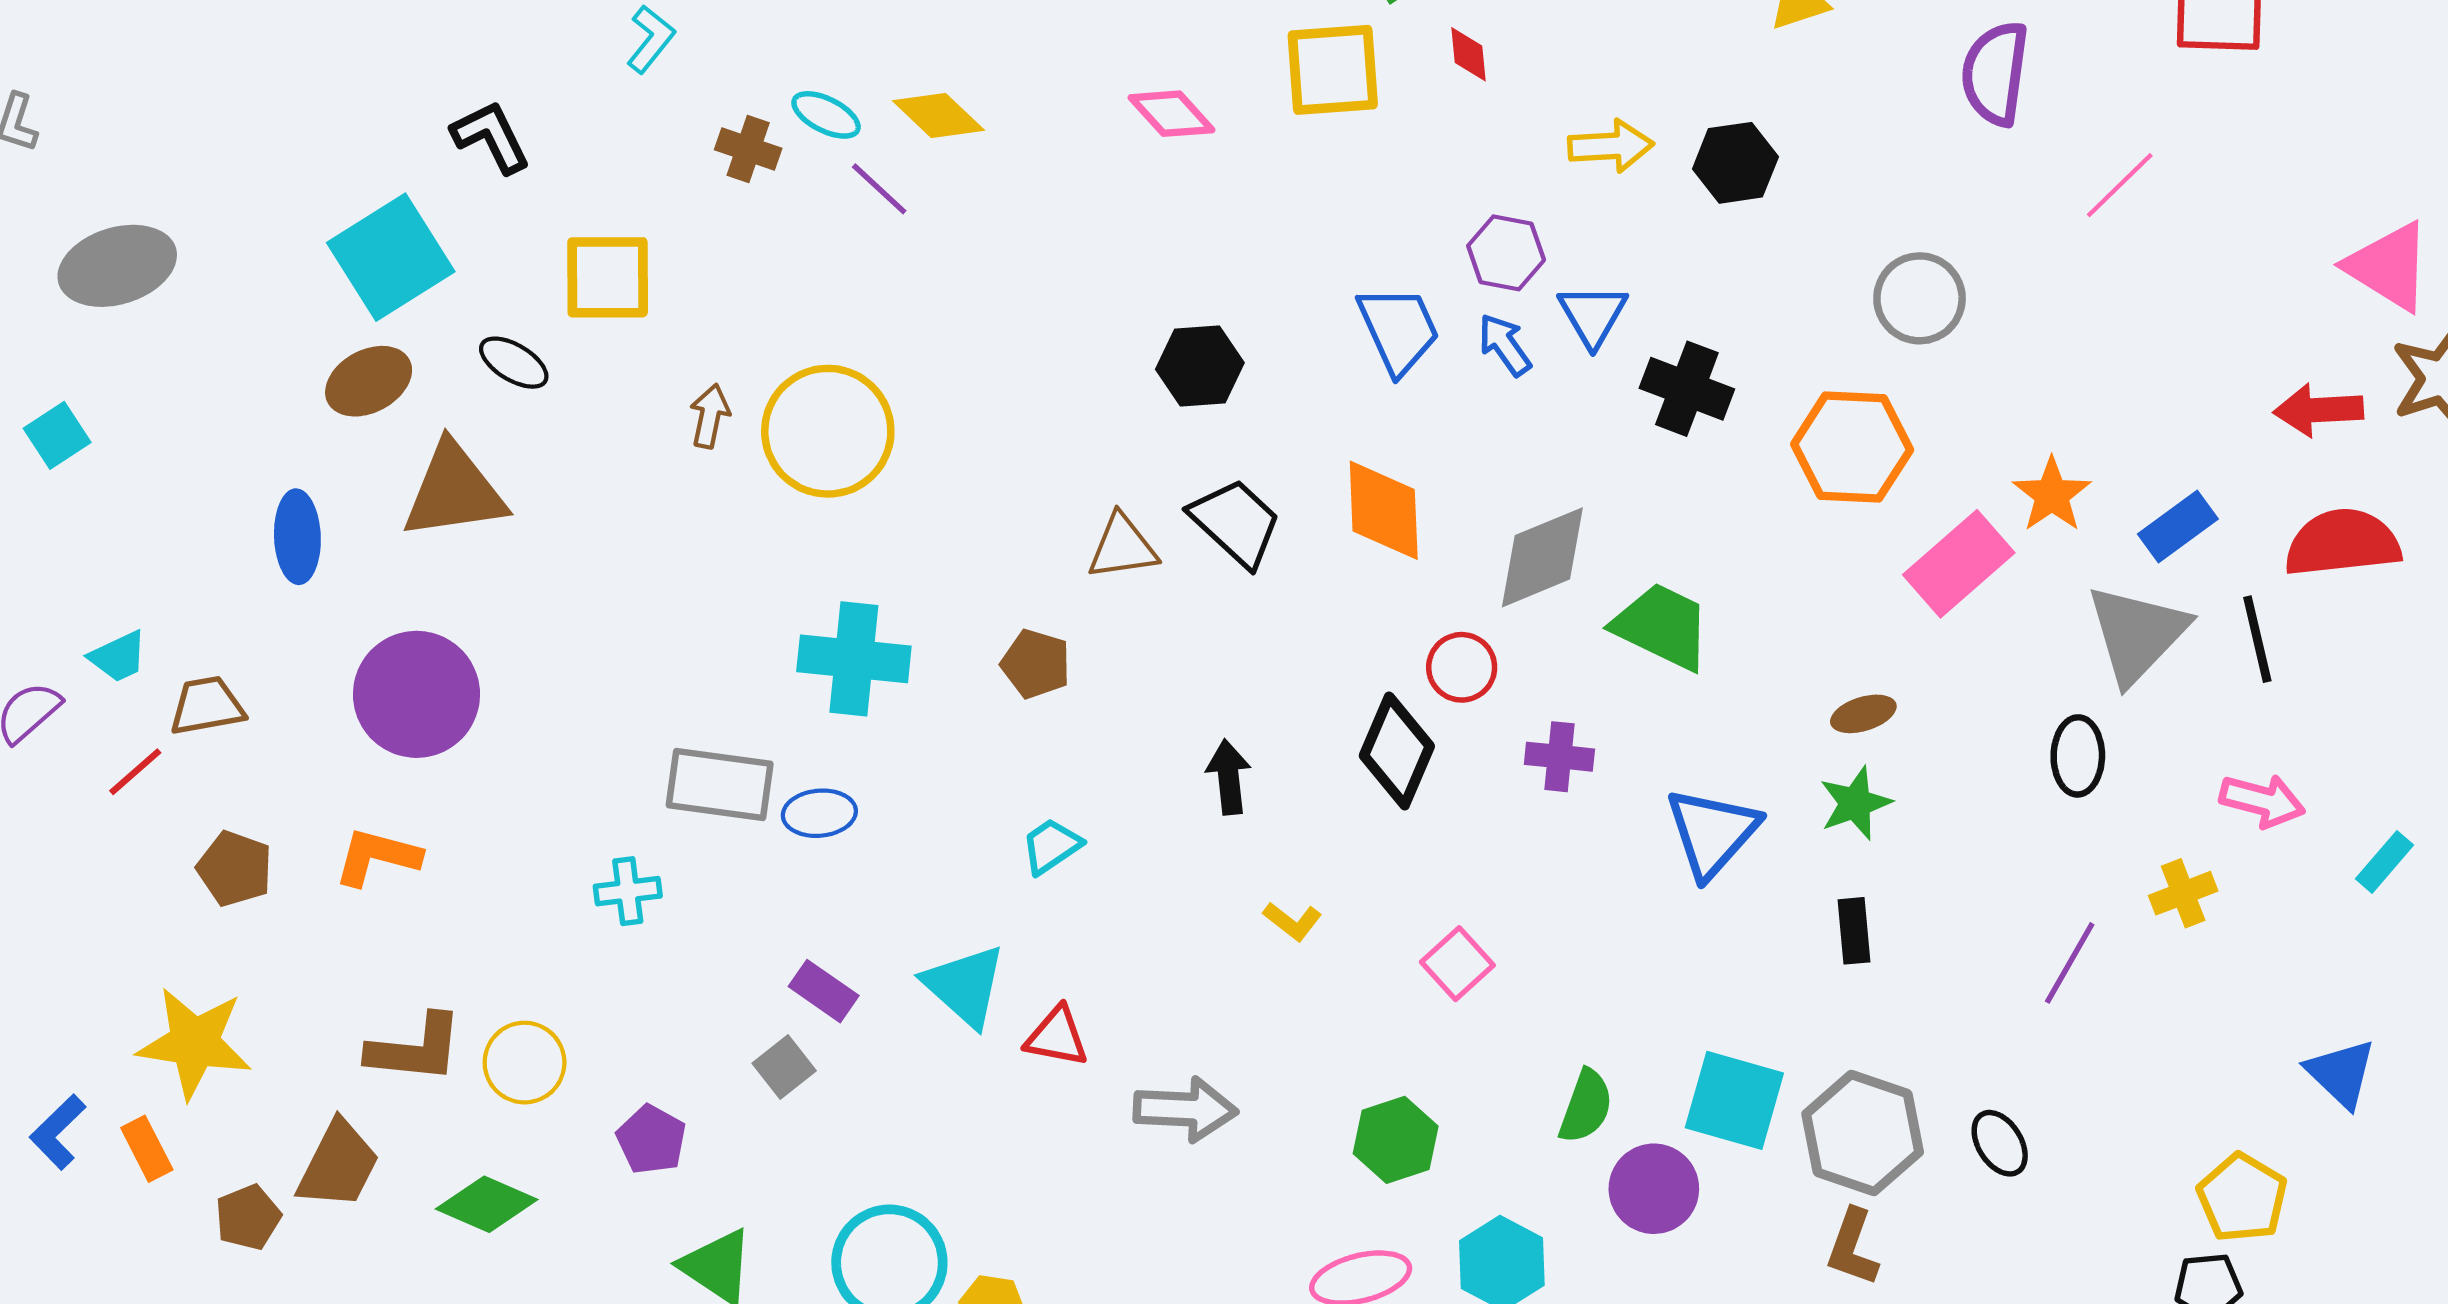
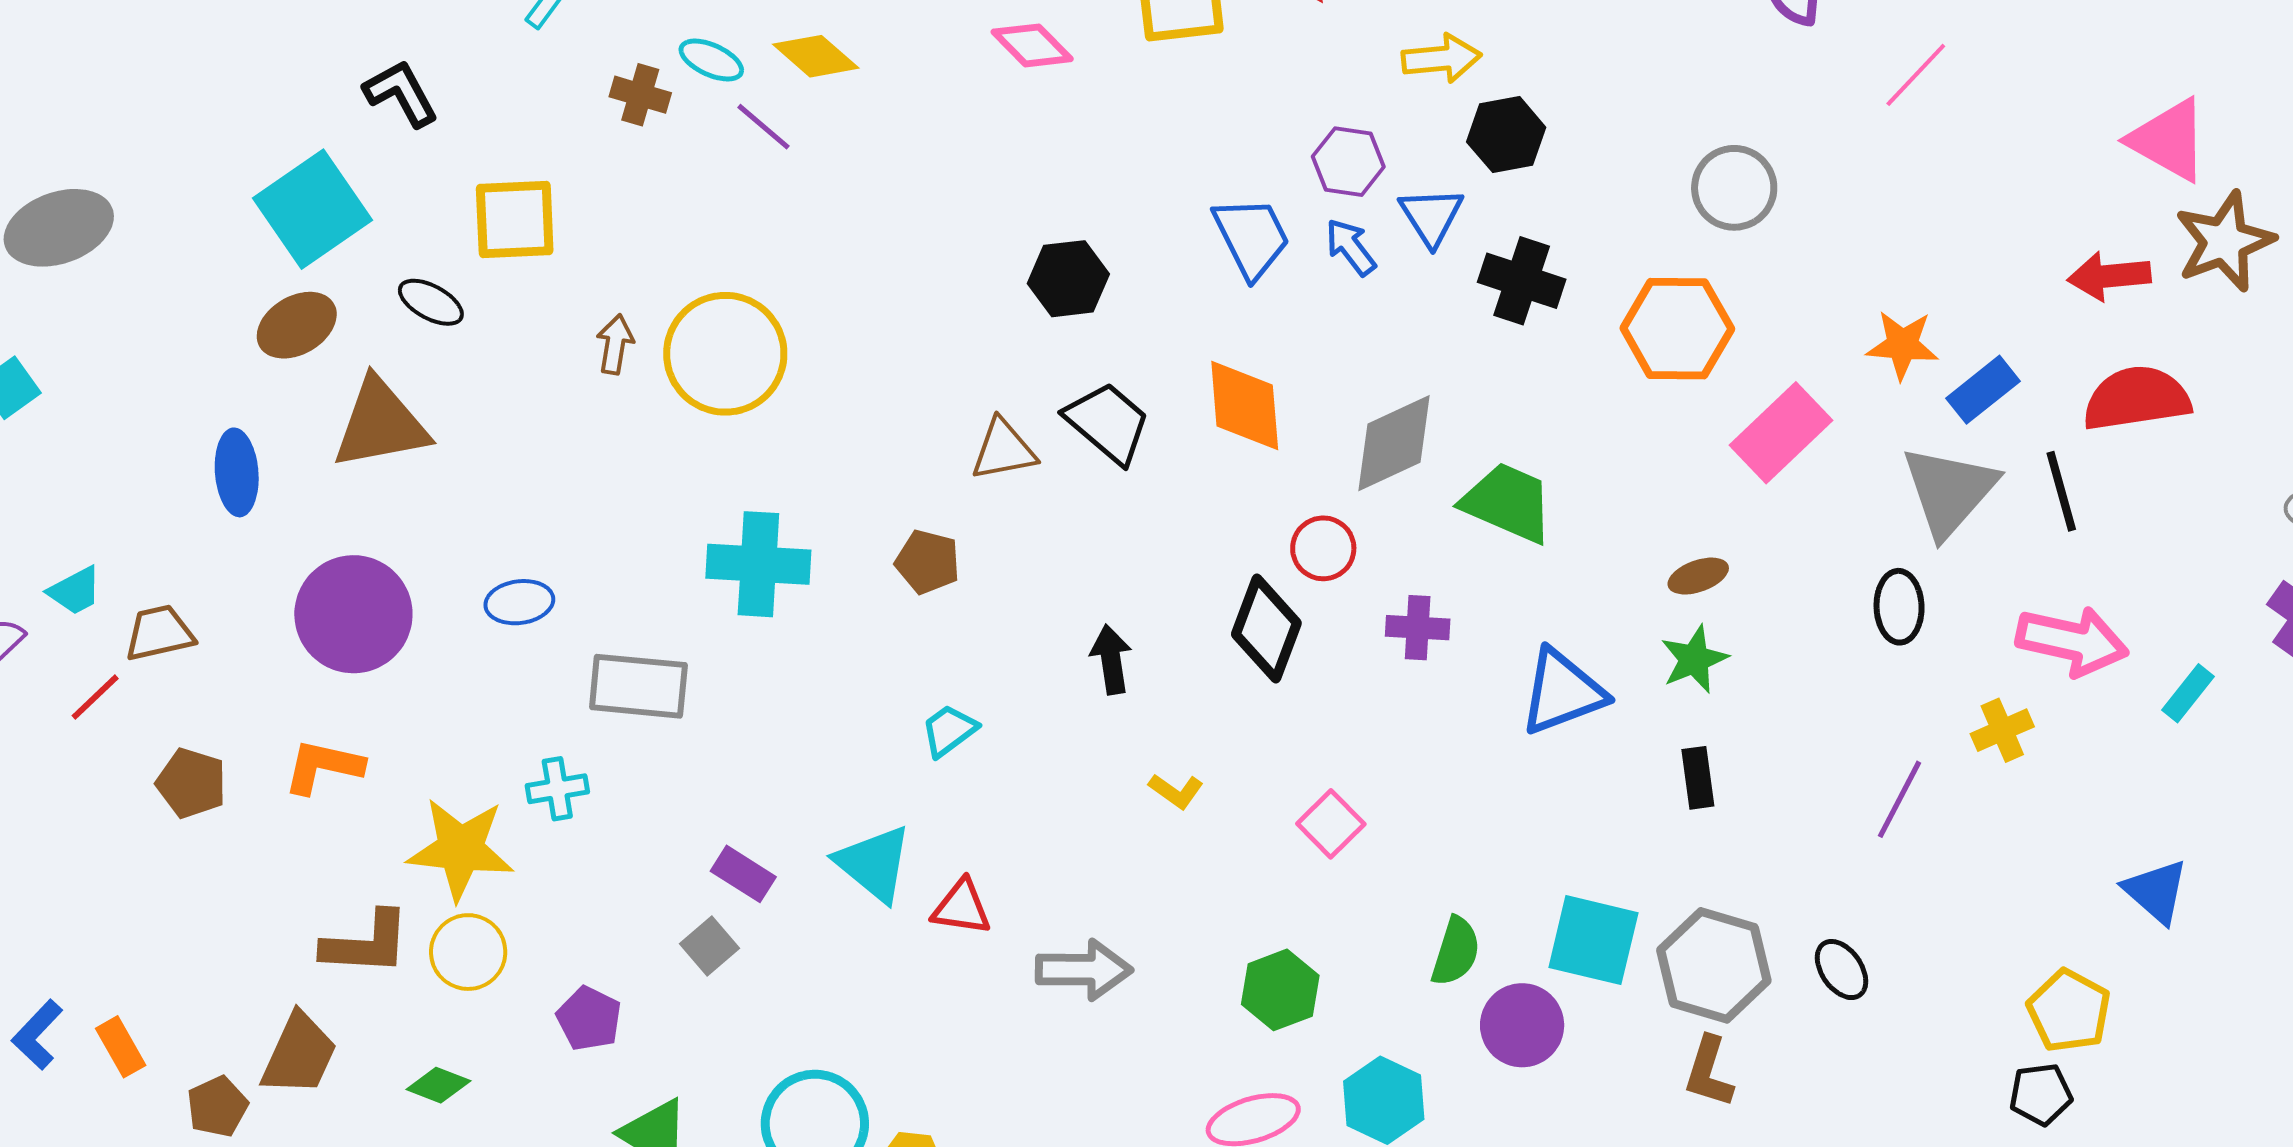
black hexagon: (1735, 163) -> (1506, 135), moved
orange star: (2052, 495) -> (1902, 345), moved, turned -30
pink arrow: (2262, 801) -> (2072, 641), size x1.4
blue ellipse: (819, 813) -> (519, 602), moved
blue triangle: (1712, 832) -> (1562, 692), turned 30
yellow star: (194, 1043) -> (460, 849), moved
green diamond: (487, 1204) -> (438, 1085), size x0.7

